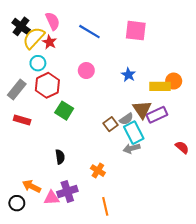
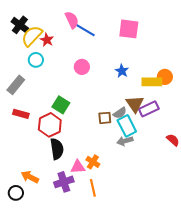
pink semicircle: (53, 21) -> (72, 20), moved
red hexagon: (47, 85) -> (50, 125), moved
brown square: (111, 124) -> (105, 118), turned 32
black semicircle: (60, 157) -> (57, 149), size x1.5
pink triangle: (52, 198) -> (78, 167), moved
orange line: (105, 206) -> (93, 188), moved

